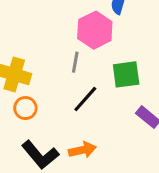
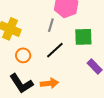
orange circle: (25, 108) -> (23, 55), moved

